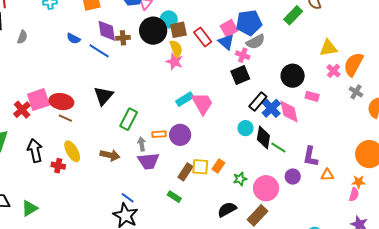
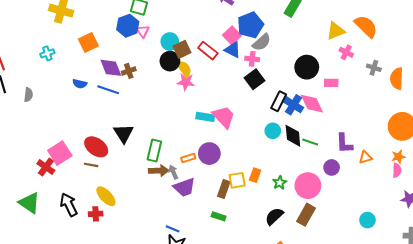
black circle: (153, 31) -> (170, 61), moved, size x0.7
orange semicircle: (353, 64) -> (366, 26), moved, turned 120
cyan rectangle: (185, 99) -> (205, 117), turned 54
red ellipse: (61, 102) -> (96, 147), moved, turned 40
brown arrow: (110, 155) -> (159, 171), moved

